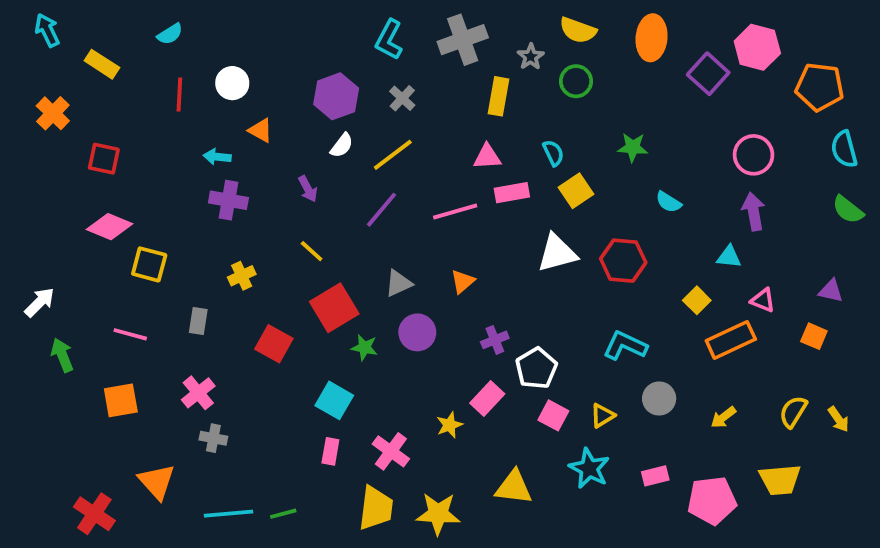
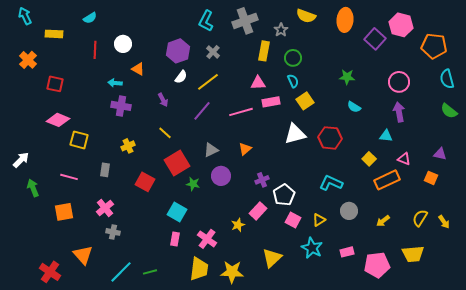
yellow rectangle: (102, 64) -> (54, 34), turned -30
green circle: (576, 81) -> (293, 58), moved
green star: (633, 147) -> (347, 77), moved
yellow triangle: (514, 487) -> (272, 258), turned -50
cyan line: (228, 514) -> (121, 272), turned -40

